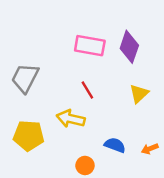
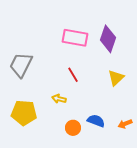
yellow arrow: (71, 119) -> (59, 99), size x0.6
orange circle: (85, 165) -> (73, 128), moved

